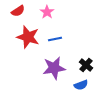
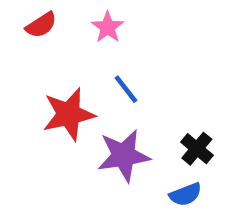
red star: (28, 37) -> (69, 114), moved, turned -30
blue line: (55, 39) -> (126, 89), turned 64

